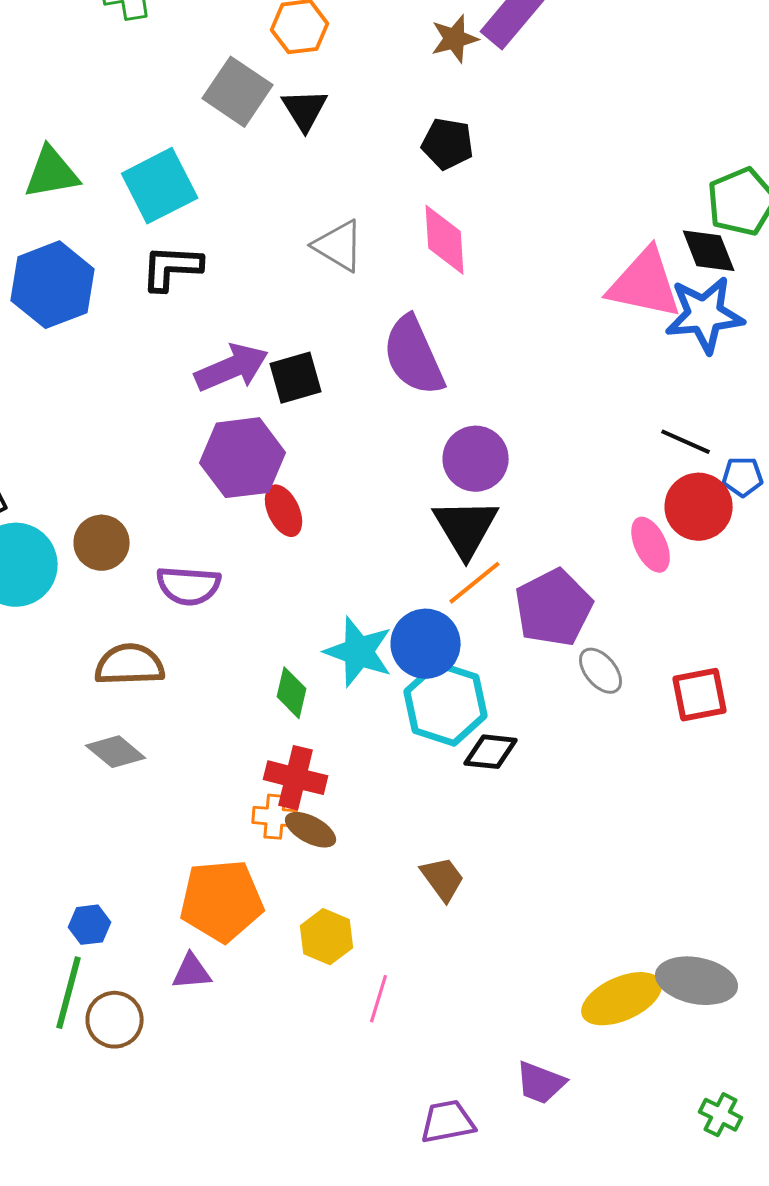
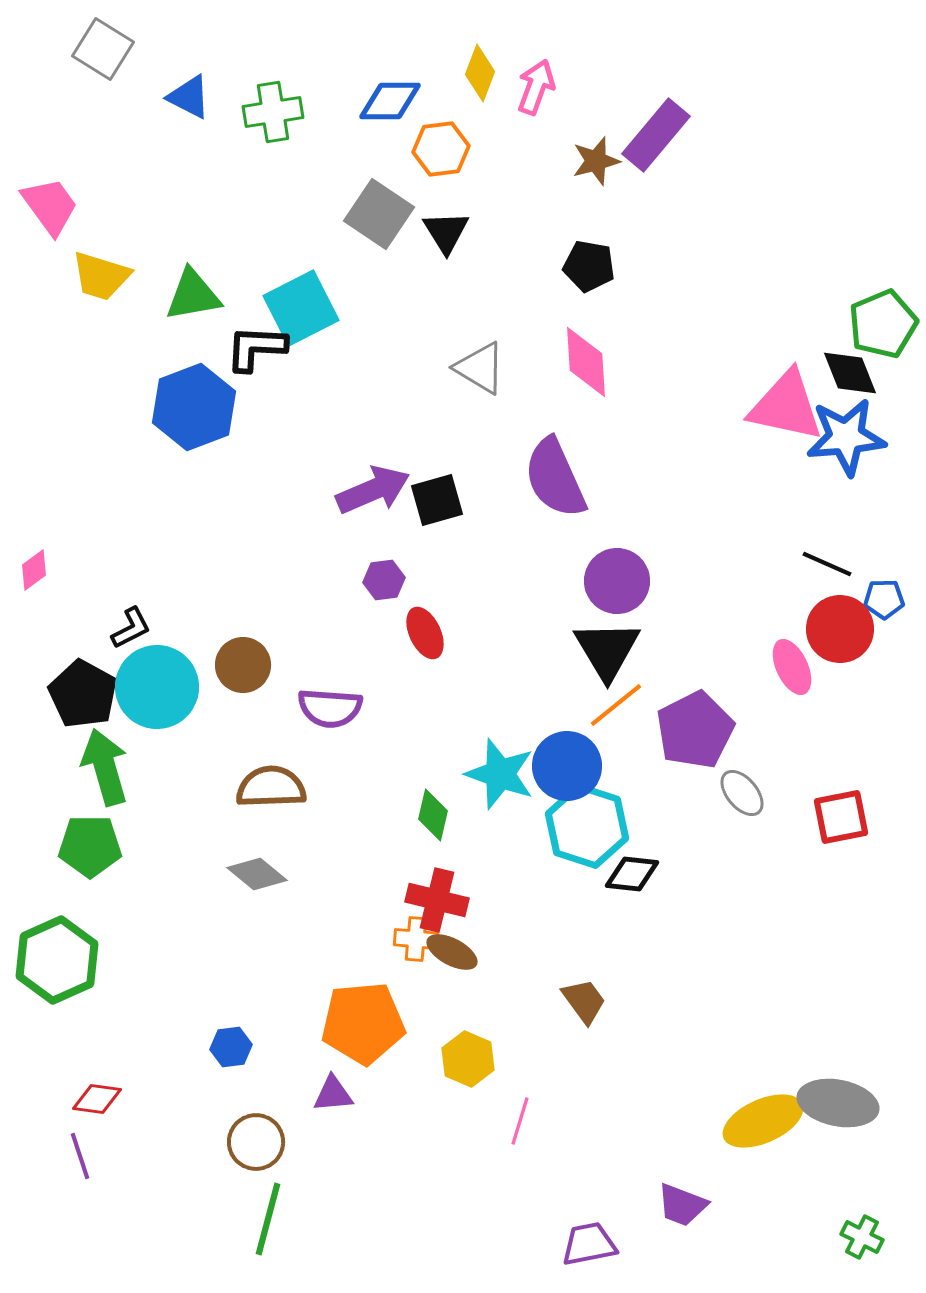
black L-shape: (172, 268) -> (256, 348), moved
purple hexagon: (243, 458) -> (384, 580), size x0.5
green line: (69, 993) -> (268, 1219), moved

